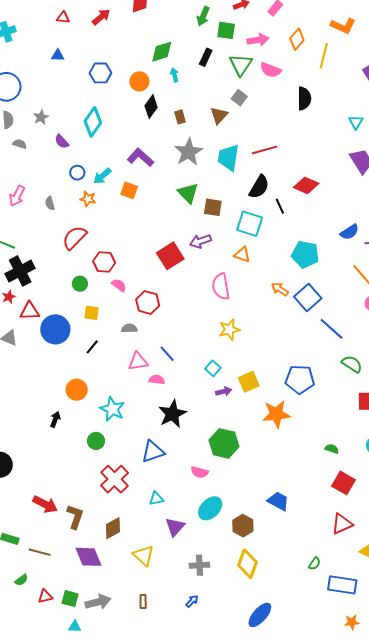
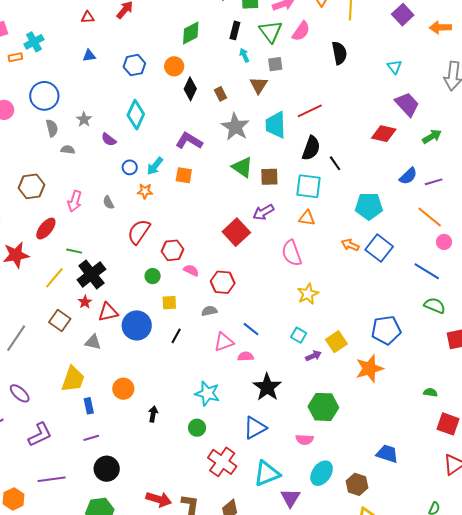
pink semicircle: (271, 70) -> (301, 31), turned -65
cyan arrow: (174, 75) -> (244, 55), moved
gray square: (239, 98) -> (275, 64), turned -35
red diamond: (306, 185) -> (384, 134), moved
blue line: (331, 329) -> (427, 271), moved
orange circle: (77, 390) -> (123, 389), moved
cyan triangle: (156, 499) -> (267, 473), size x1.8

